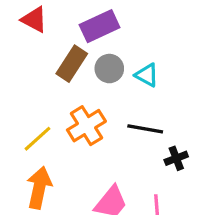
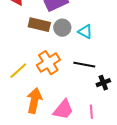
brown rectangle: (72, 64) -> (39, 25), turned 70
orange arrow: (39, 188) -> (34, 101), moved

